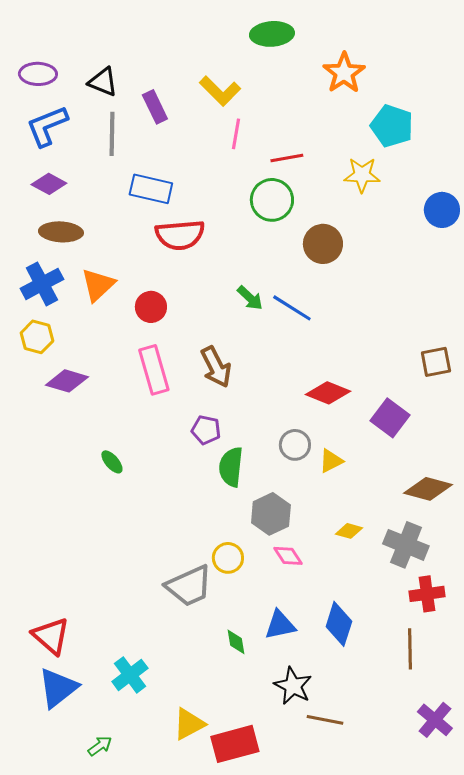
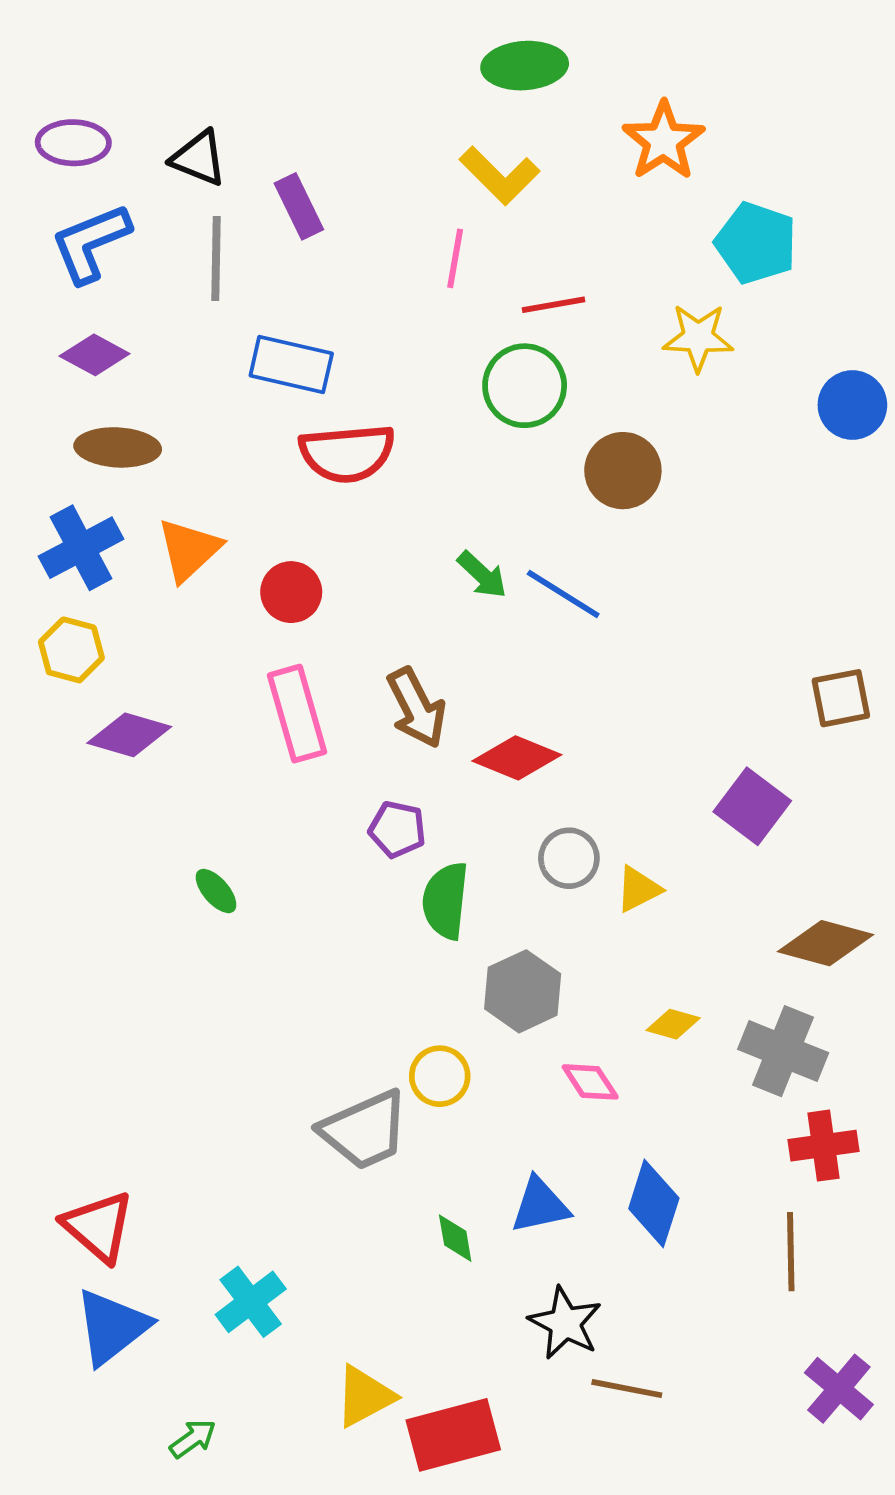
yellow L-shape: (220, 91) -> (500, 175), moved
red diamond: (328, 393) -> (517, 758), moved
pink diamond: (288, 556) -> (590, 1082), moved

